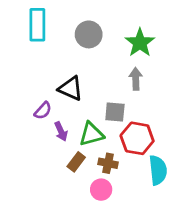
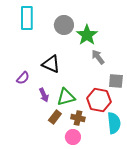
green star: (140, 43) -> (87, 35), moved
gray arrow: (136, 79) -> (98, 57), turned -35
purple semicircle: (43, 111) -> (23, 78), moved
gray square: (115, 112) -> (116, 81), moved

